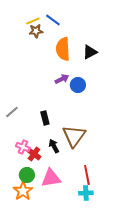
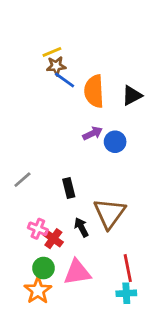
blue line: (53, 20) -> (65, 80), moved

